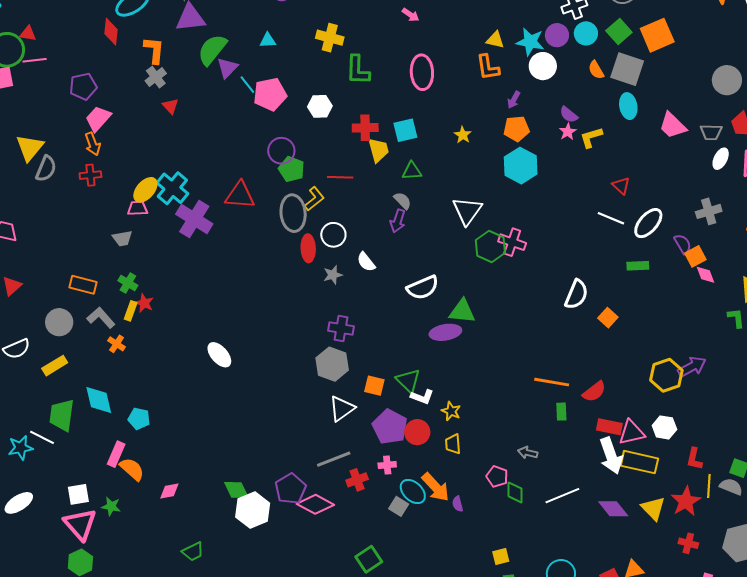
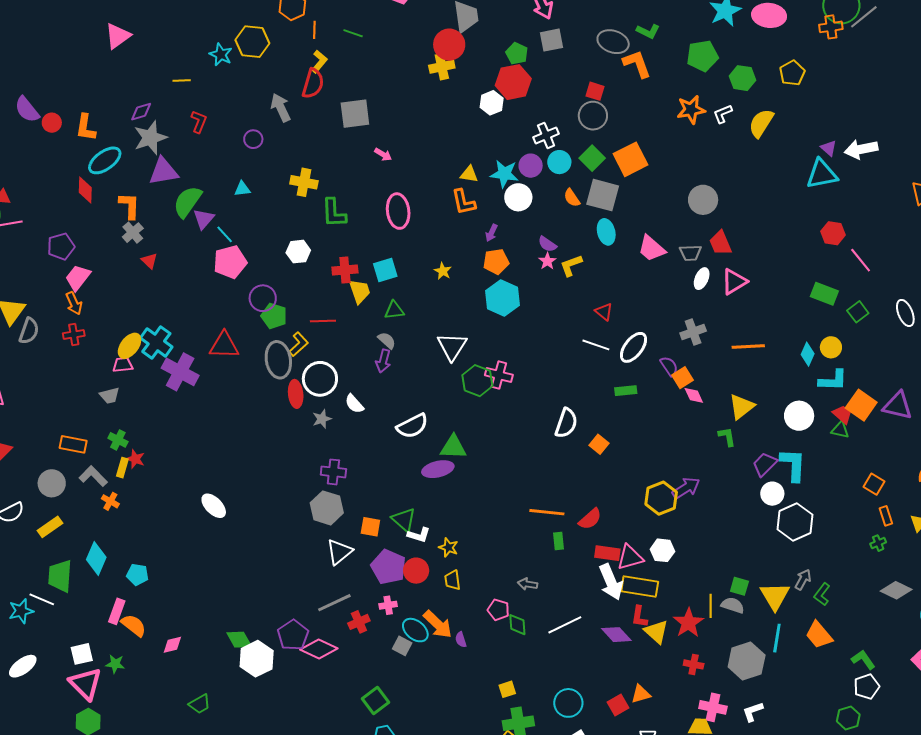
pink pentagon: (270, 94) -> (230, 262), moved
white circle: (333, 235) -> (320, 379), size x1.4
cyan diamond: (99, 400) -> (96, 558), turned 40
red L-shape: (694, 459) -> (639, 617), moved

